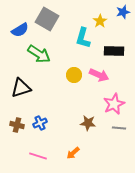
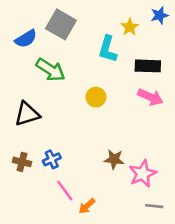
pink arrow: (99, 75) -> (150, 97), moved
pink star: (114, 104) -> (143, 174), moved
gray line: (119, 128) -> (154, 206), moved
orange arrow: (73, 153) -> (87, 206), moved
pink line: (38, 156) -> (65, 190), moved, turned 36

